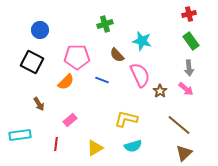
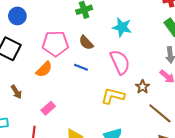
brown semicircle: (117, 55) -> (86, 43), moved
brown star: (160, 91) -> (143, 87), moved
yellow L-shape: (126, 119) -> (113, 96), moved

